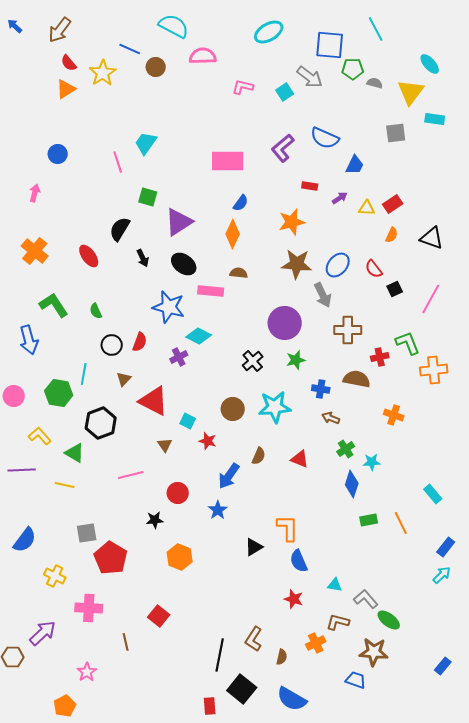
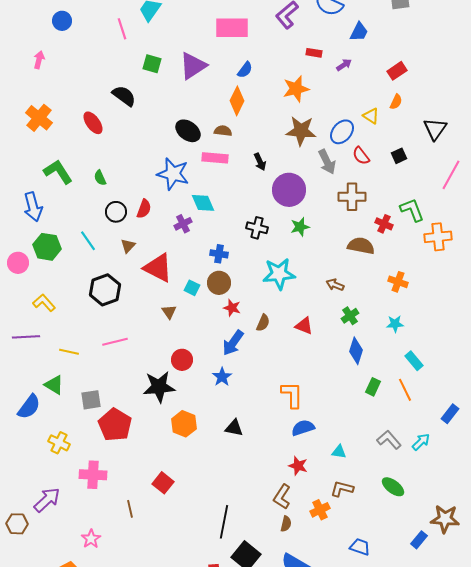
yellow triangle: (367, 208) -> (371, 116), moved, turned 30
purple triangle: (179, 222) -> (193, 66), moved
black semicircle: (120, 229) -> (124, 96), turned 95
black triangle: (432, 238) -> (435, 129), moved, turned 45
black arrow: (143, 258) -> (260, 162), moved
red semicircle: (374, 269) -> (361, 156), moved
brown semicircle: (239, 273) -> (223, 131), moved
pink line: (431, 299) -> (451, 175), moved
cyan diamond: (199, 336) -> (203, 203), turned 40
red cross: (380, 357) -> (384, 224), turned 36
black cross: (253, 361) -> (257, 228), turned -35
cyan line: (84, 374) -> (88, 241), turned -45
blue cross: (321, 389) -> (219, 254), moved
green hexagon: (59, 393) -> (47, 247), moved
brown circle: (233, 409) -> (219, 283), moved
red star: (208, 441) -> (232, 308), moved
green triangle: (75, 453) -> (54, 385), moved
cyan star: (372, 462) -> (395, 324), moved
pink line: (131, 475) -> (115, 342), moved
cyan rectangle: (433, 494) -> (414, 361), moved
black star: (155, 520) -> (159, 387), size x1.8
green rectangle: (369, 520) -> (373, 387), turned -54
black triangle: (254, 547) -> (234, 428), moved, turned 42
blue semicircle: (299, 561) -> (303, 428), turned 95
cyan arrow: (442, 575) -> (421, 442), moved
gray L-shape: (366, 599) -> (389, 440), moved
brown L-shape: (254, 639) -> (282, 497), moved
brown star: (374, 652) -> (445, 519), moved
blue rectangle: (443, 666) -> (419, 540), moved

